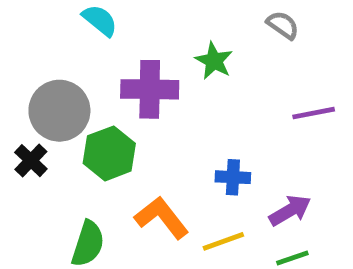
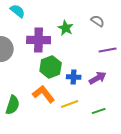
gray semicircle: (283, 25) -> (98, 21), moved
green hexagon: (109, 153) -> (51, 67), moved
purple arrow: (290, 210) -> (98, 78), moved

